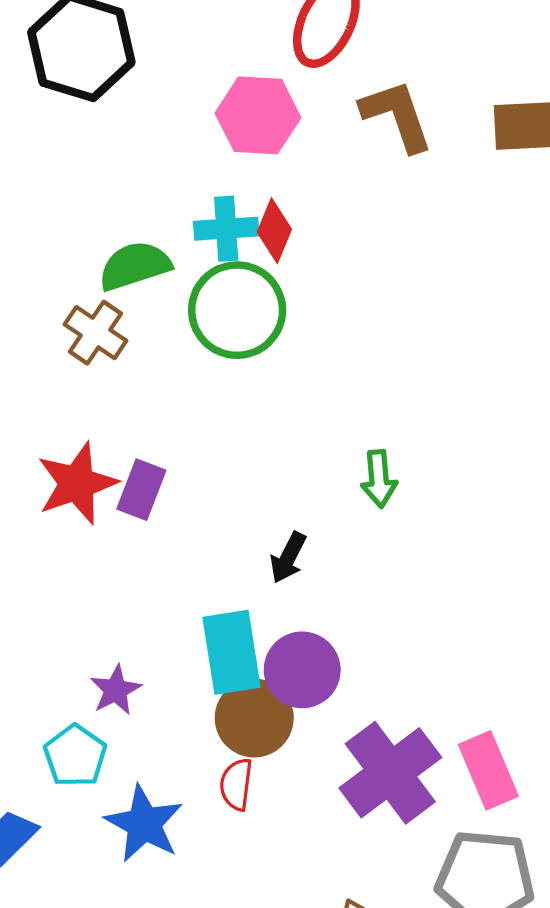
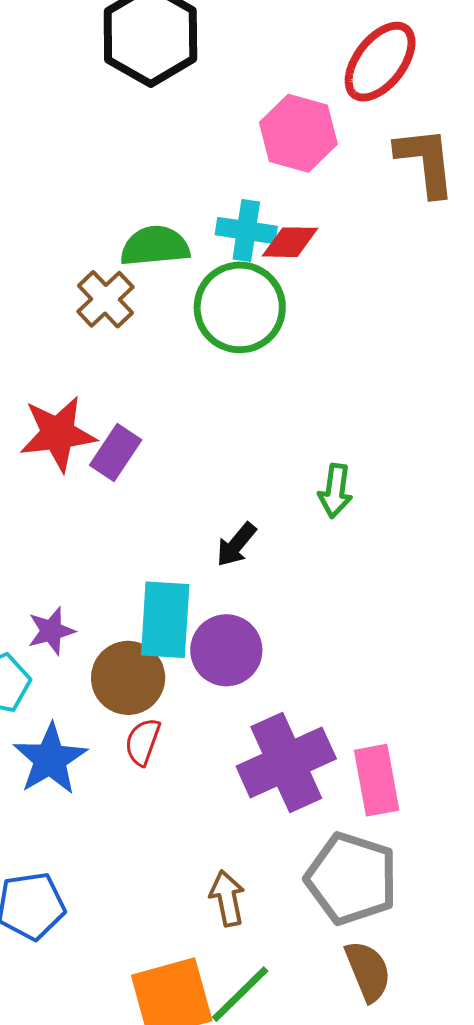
red diamond: (274, 231) -> (290, 242), turned 56
brown circle: (254, 718) -> (128, 678), moved

